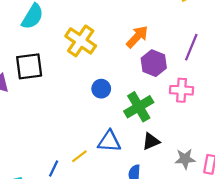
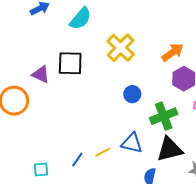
black triangle: (151, 141) -> (170, 149), size x1.6

